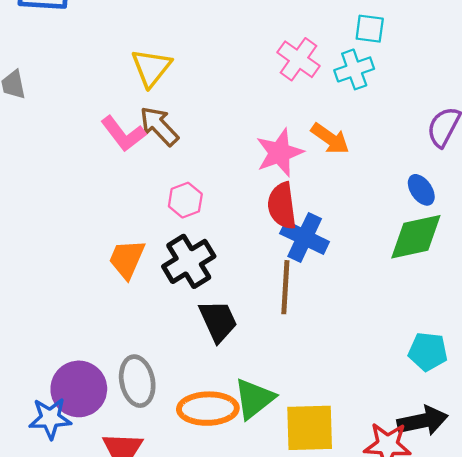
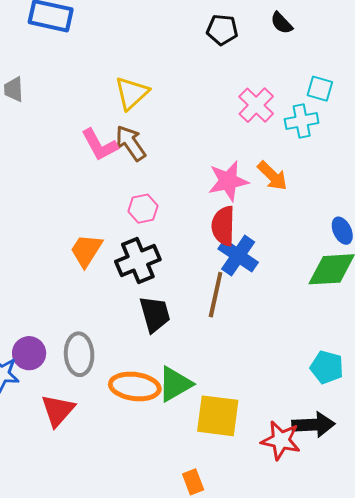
purple circle: (79, 389) -> (29, 353), size x0.7

